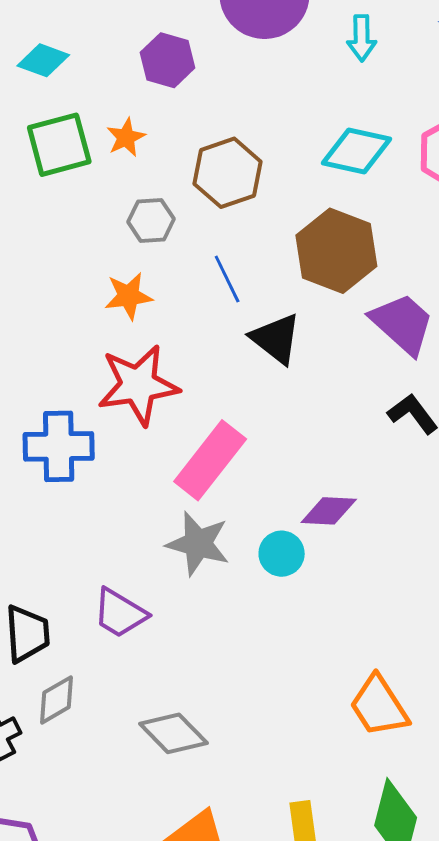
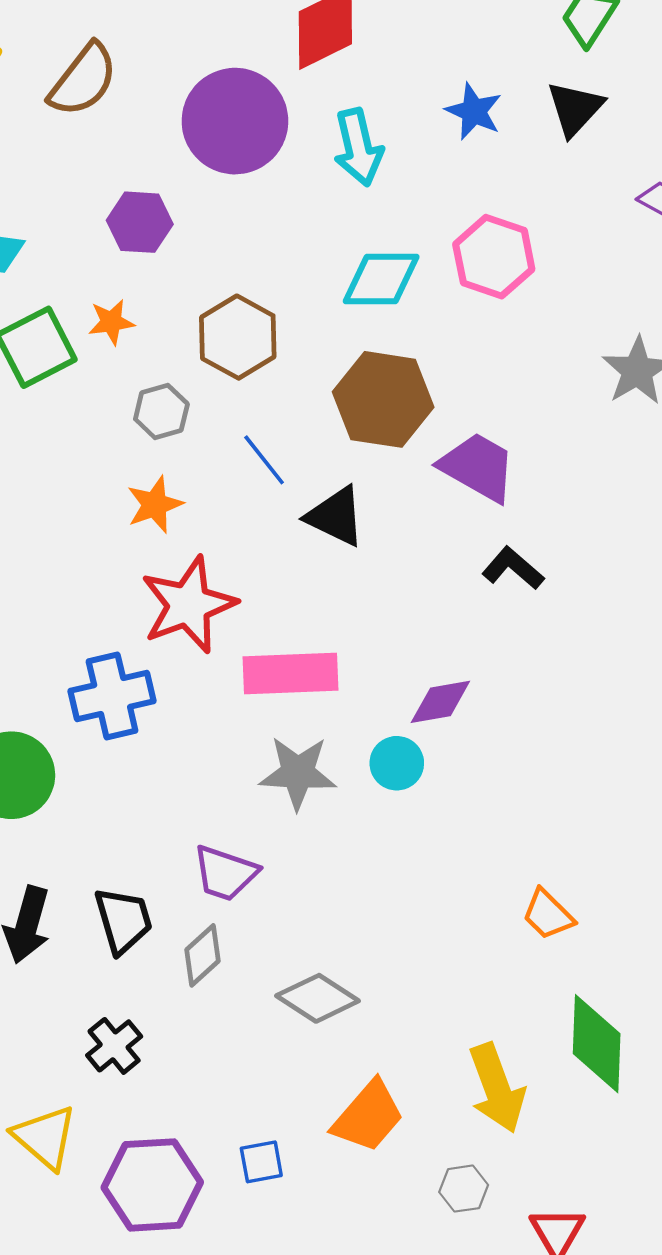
cyan arrow: (362, 38) -> (358, 147), size x1.4
orange star: (126, 137) -> (111, 322), turned 30
pink rectangle: (210, 460) -> (290, 674), turned 62
gray diamond: (56, 700) -> (202, 955), moved
orange trapezoid: (379, 706) -> (548, 914), size x0.7

